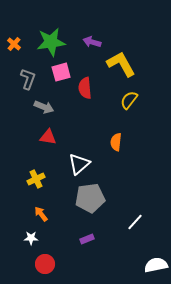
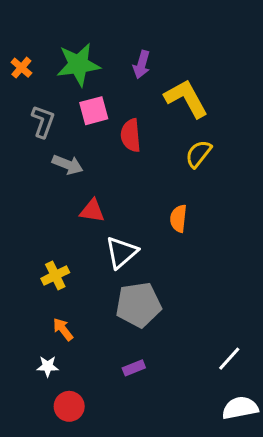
purple arrow: (92, 42) -> (142, 65), turned -90
red triangle: (48, 137) -> (92, 211), moved
white line: (135, 222) -> (229, 359), moved

